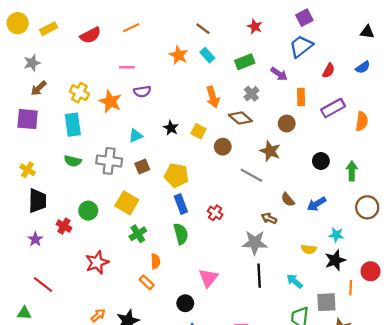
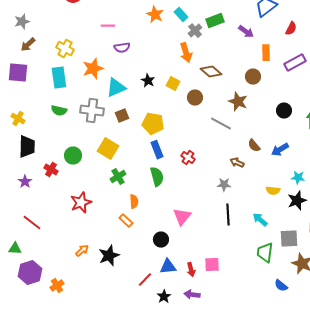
gray cross: (251, 94) -> (195, 31), moved
orange star: (110, 101) -> (93, 69), moved, turned 30
cyan triangle: (136, 136) -> (116, 88), size x1.5
gray star: (255, 243) -> (224, 185), size x0.6

